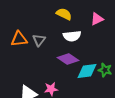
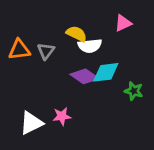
yellow semicircle: (64, 14) -> (76, 34), moved
cyan diamond: (87, 71) -> (106, 72), moved

